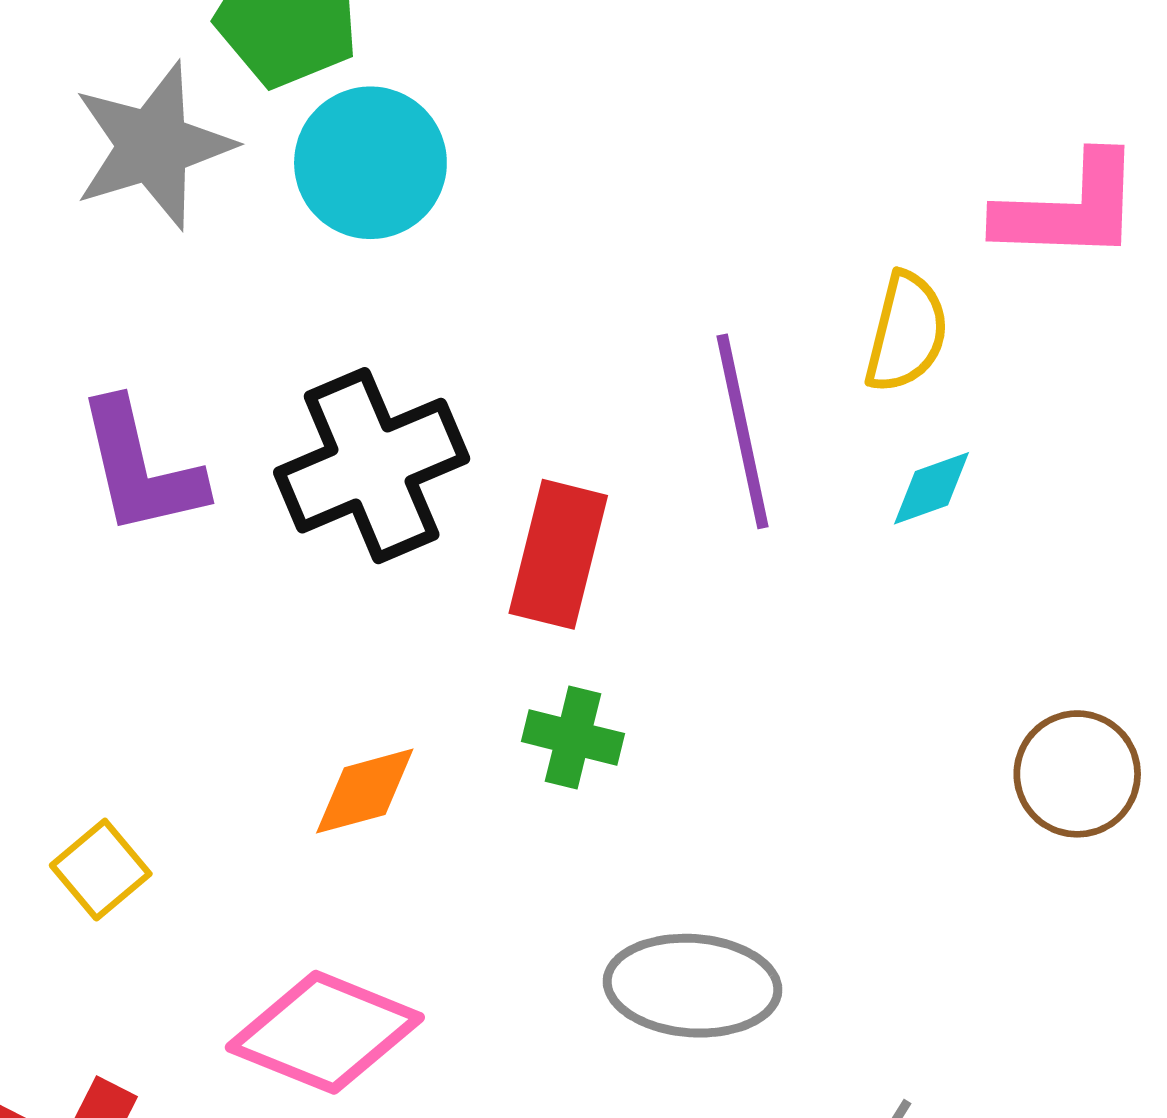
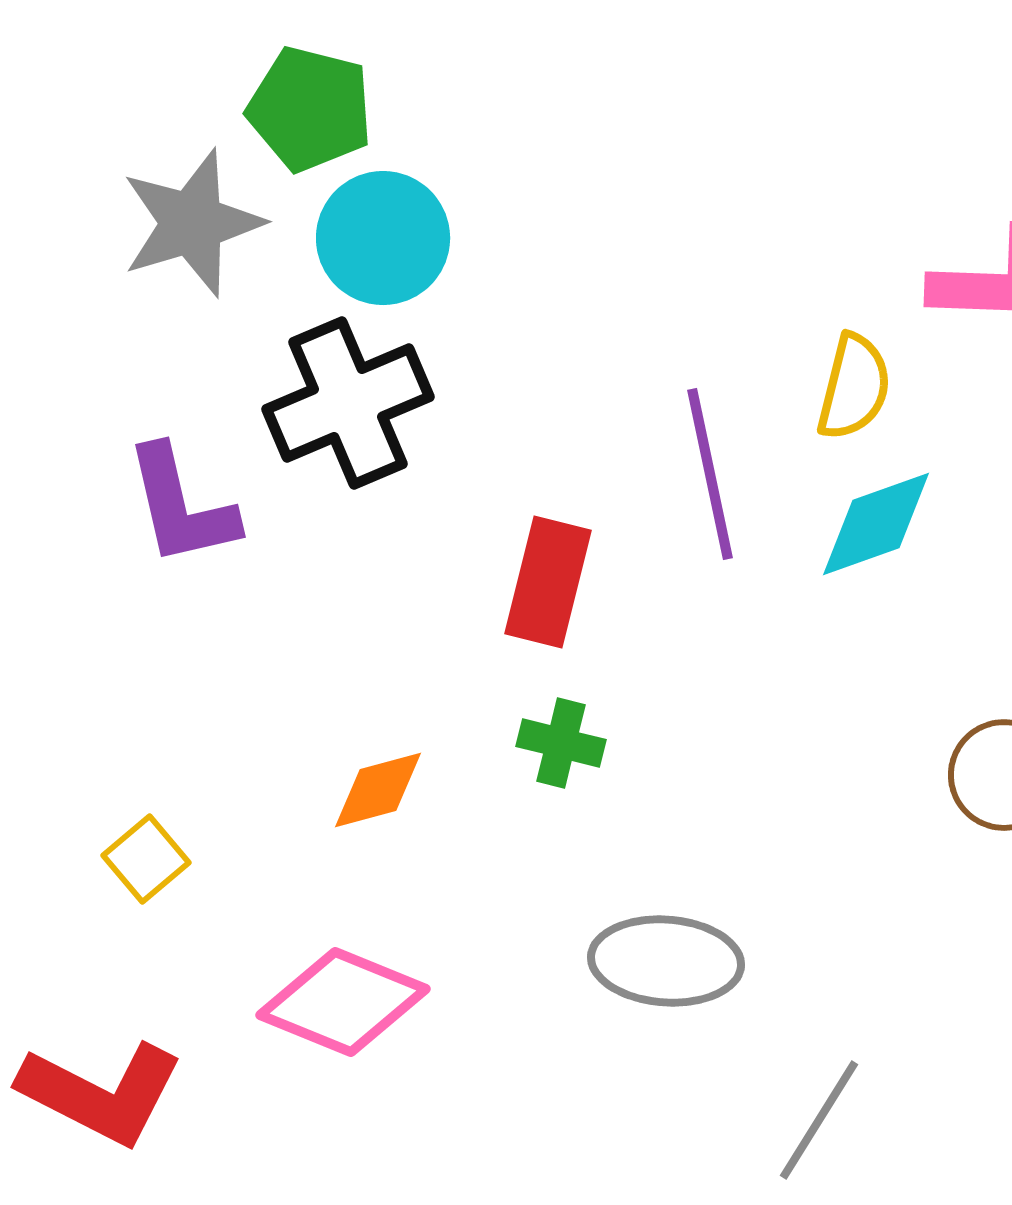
black cross: (372, 466) -> (348, 403), moved
cyan diamond: (932, 488) -> (876, 524), size x1.6

